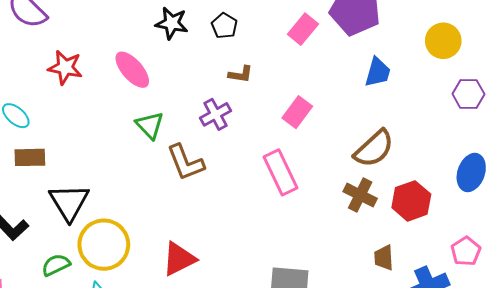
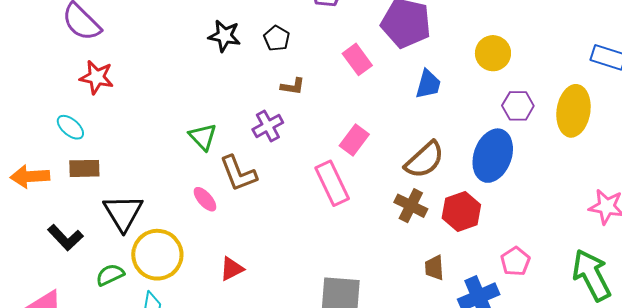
pink rectangle: (303, 29) -> (357, 59), moved, turned -76
red star: (65, 67) -> (97, 77), moved
pink ellipse: (132, 70) -> (205, 199), moved, size x0.7
pink rectangle: (297, 112) -> (354, 140), moved
blue ellipse: (471, 173) -> (493, 156), moved, size x1.4
red triangle: (179, 259) -> (232, 269), size x0.7

